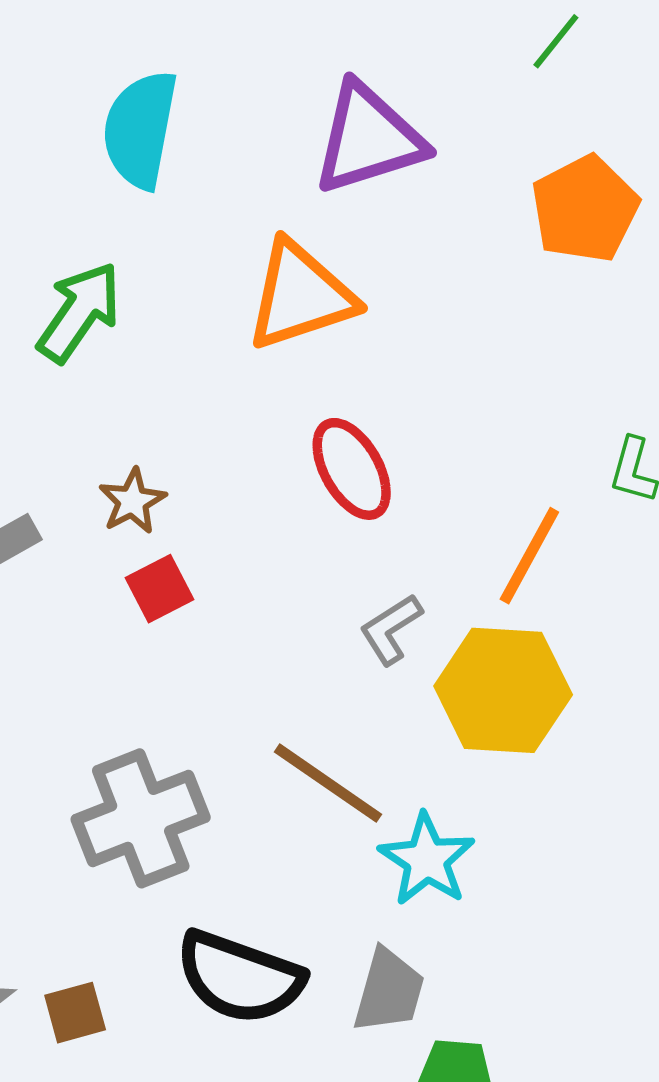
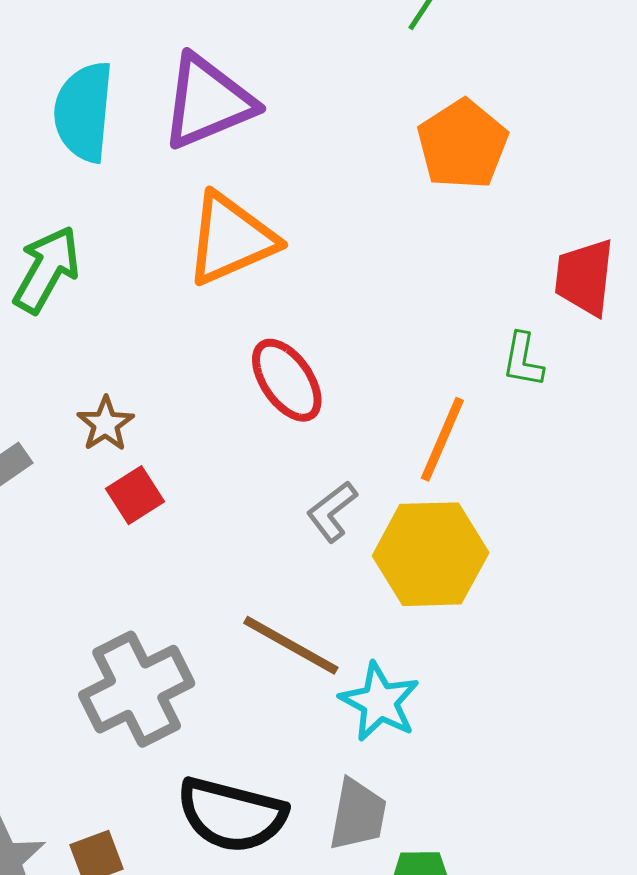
purple triangle: (368, 139) -> (208, 102), moved

